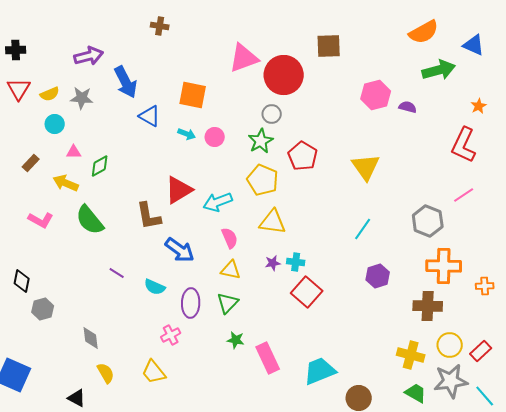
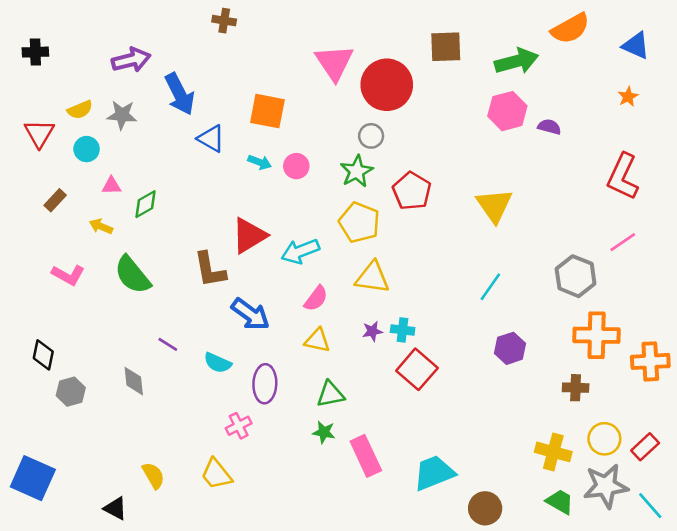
pink triangle: (244, 58) -> (334, 63), turned -44
green arrow: (439, 70) -> (517, 61), moved
red triangle: (19, 89) -> (39, 133), moved
orange star: (479, 106) -> (628, 97), moved
yellow arrow: (66, 183) -> (101, 226), size x0.7
pink semicircle: (230, 238) -> (316, 299), turned 60
orange cross: (485, 286) -> (650, 361), size x1.6
green triangle: (228, 303) -> (330, 394), moved, turned 35
brown cross: (428, 306) -> (576, 388), size x0.7
gray diamond: (91, 338) -> (134, 381), moved

